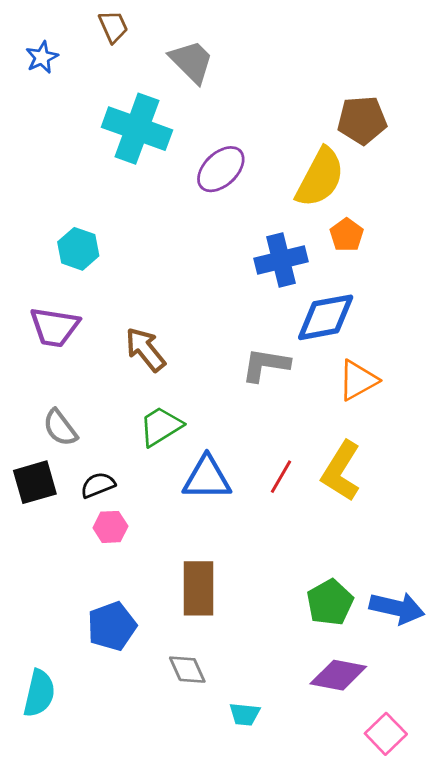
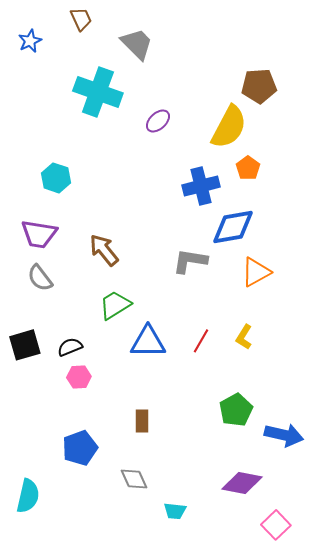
purple ellipse: (221, 169) -> (158, 121), size x0.7
gray semicircle: (60, 428) -> (40, 278), moved
yellow L-shape: (341, 471) -> (244, 337), size x0.6
brown rectangle: (198, 588) -> (142, 421), size x0.6
green pentagon: (330, 602) -> (236, 410), moved

